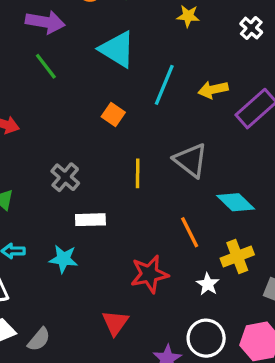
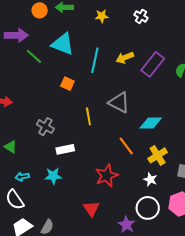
green line: (46, 66) -> (34, 56), moved
cyan diamond: (236, 202) -> (151, 123), turned -35
white star: (208, 284) -> (150, 179), moved

